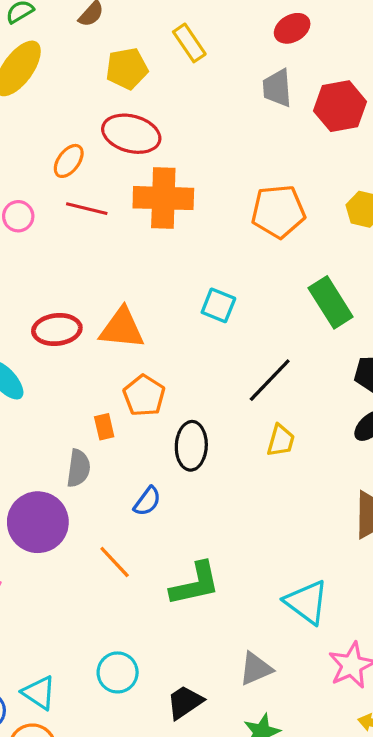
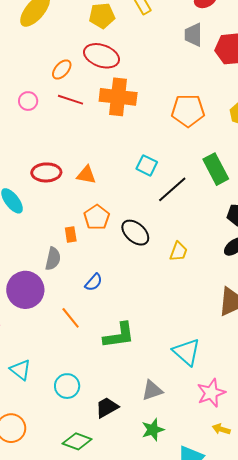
orange triangle: (122, 328) -> (86, 175), size x0.7
black line: (270, 380) -> (172, 189), moved
black ellipse: (191, 446) -> (135, 233), moved, turned -56
cyan triangle: (39, 693) -> (21, 370), moved

